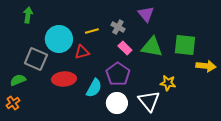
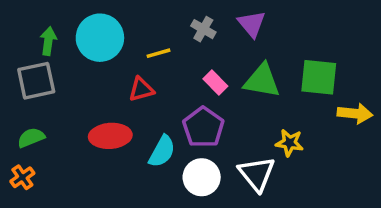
green arrow: (28, 15) -> (48, 41), moved
gray cross: (118, 27) -> (203, 29), moved
cyan circle: (59, 39) -> (100, 38), moved
gray square: (36, 59) -> (36, 81), moved, turned -35

